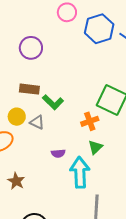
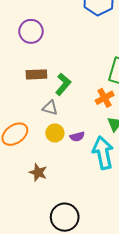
green L-shape: (53, 102) -> (63, 84), turned -85
yellow circle: (17, 117) -> (55, 133), moved

